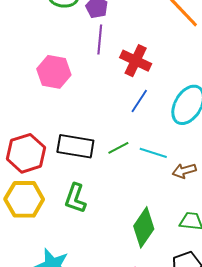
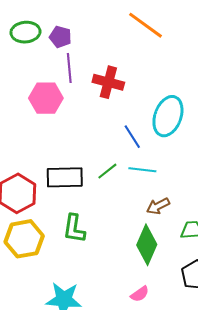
pink hexagon: (54, 72) -> (46, 98), moved
blue line: (139, 101) -> (132, 137), moved, turned -55
brown arrow: (184, 171) -> (158, 206), moved

